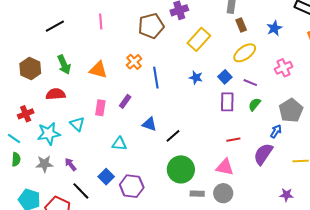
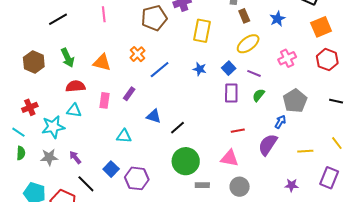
yellow rectangle: (199, 39) -> (202, 31), turned -30
blue line: (156, 78) -> (160, 70), turned 60
red semicircle: (56, 94) -> (76, 86), moved
cyan triangle: (77, 124) -> (74, 110), moved, turned -35
gray circle: (223, 193) -> (240, 187), moved

